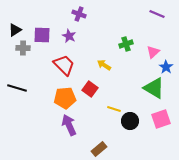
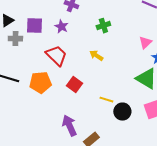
green cross: (126, 44) -> (103, 26), moved
red square: (90, 89) -> (74, 85), moved
orange pentagon: (65, 98) -> (40, 83), moved
purple arrow: (69, 125) -> (69, 126), moved

